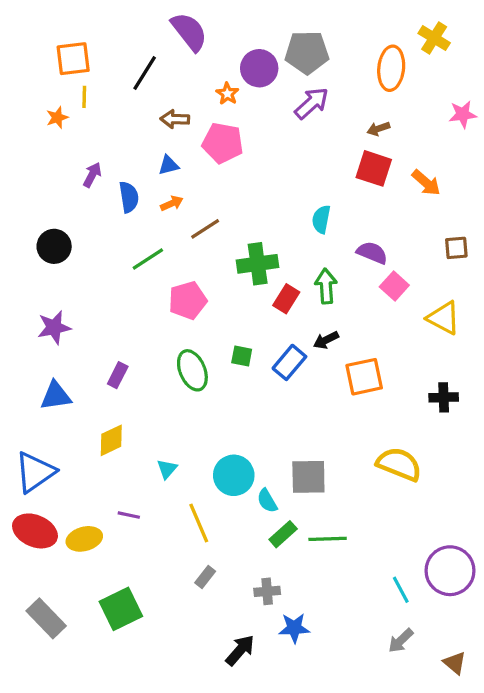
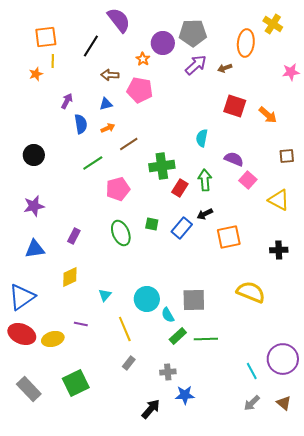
brown arrow: (378, 129) -> (225, 68), moved
purple arrow: (92, 175) -> (67, 101), moved
brown triangle: (455, 663) -> (284, 403), moved

